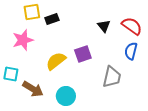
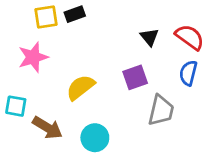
black rectangle: (52, 19) -> (75, 14), moved
purple square: (83, 54) -> (135, 77), moved

